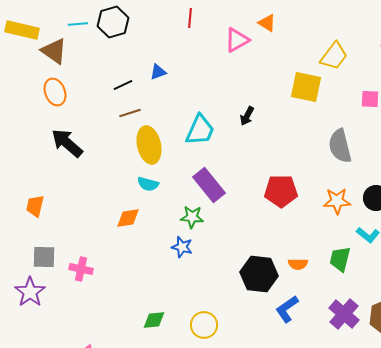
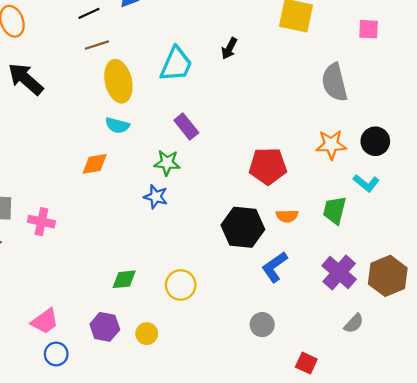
purple rectangle: (209, 185) -> (186, 127), size x0.7
red pentagon: (281, 191) -> (268, 166), moved

